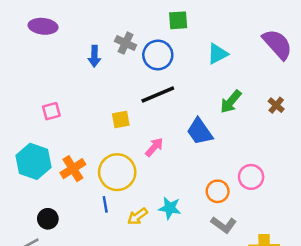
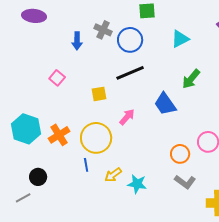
pink square: (51, 111) -> (57, 78), moved, turned -35
cyan star: (170, 208) -> (137, 184), moved

